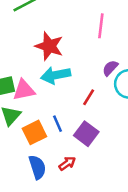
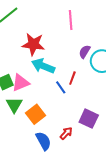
cyan arrow: (56, 75) -> (43, 66), turned 45
blue line: (58, 124) -> (61, 87), moved
purple square: (86, 134) -> (89, 119), moved

